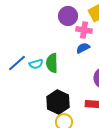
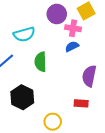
cyan semicircle: (36, 64) -> (24, 34), moved, size x1.5
black hexagon: (58, 102) -> (22, 97), moved

